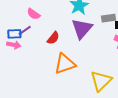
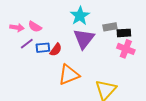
blue rectangle: (14, 34) -> (43, 48), moved
pink arrow: (14, 45) -> (17, 28), moved

